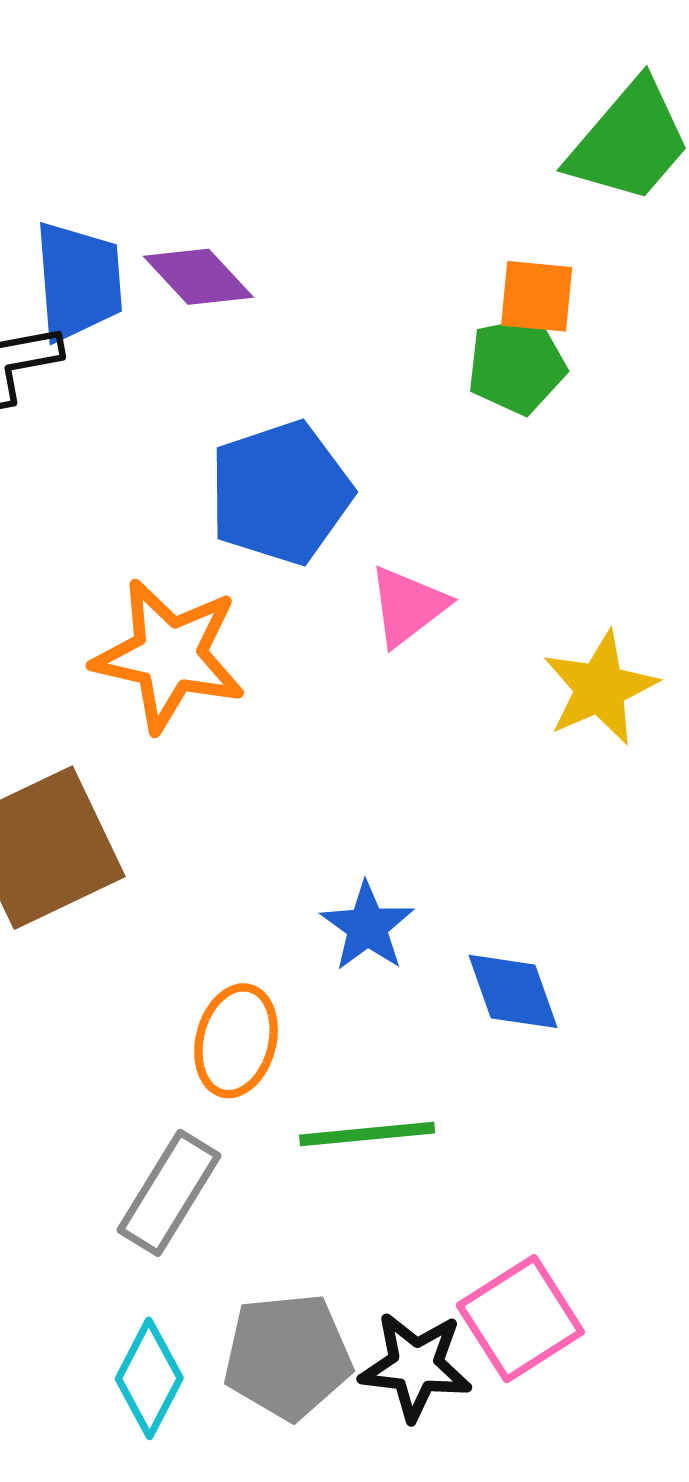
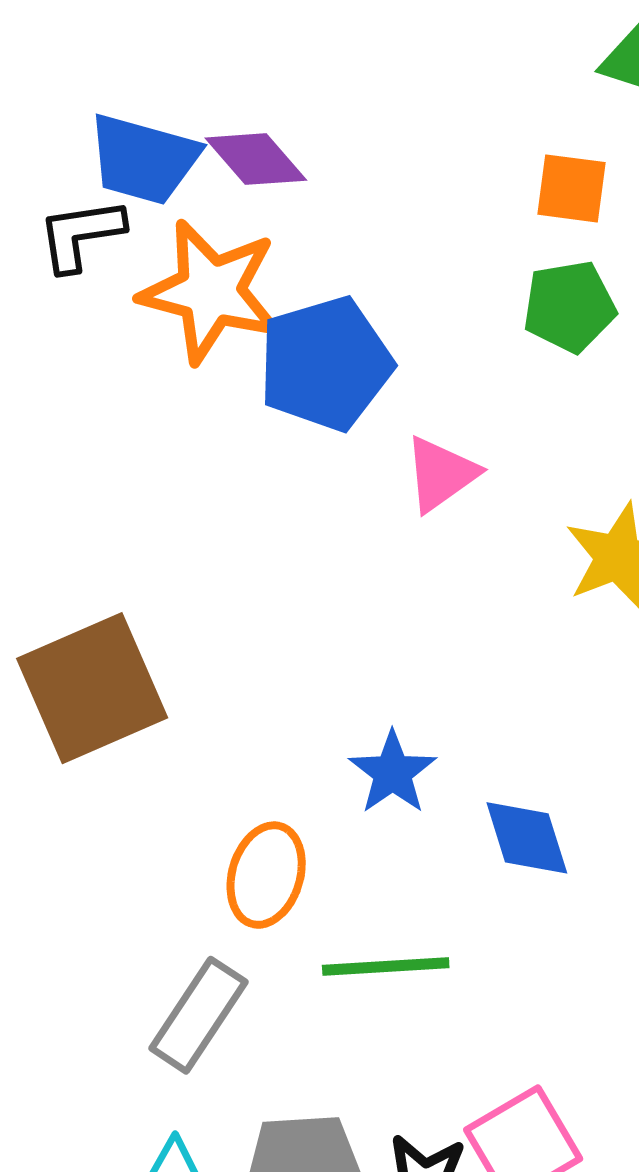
blue trapezoid: (78, 281) -> (144, 159), turned 108
green pentagon: (517, 365) -> (569, 306), moved
orange star: (169, 655) -> (211, 292), moved

